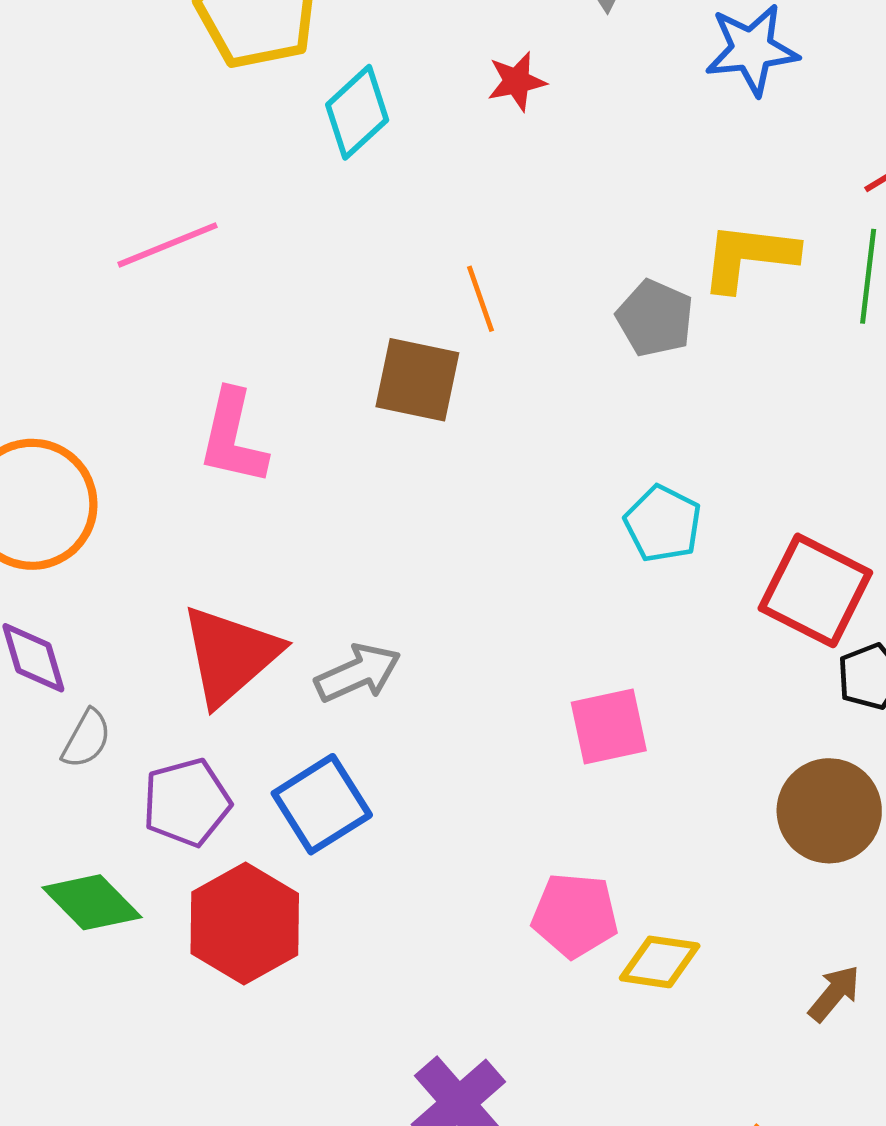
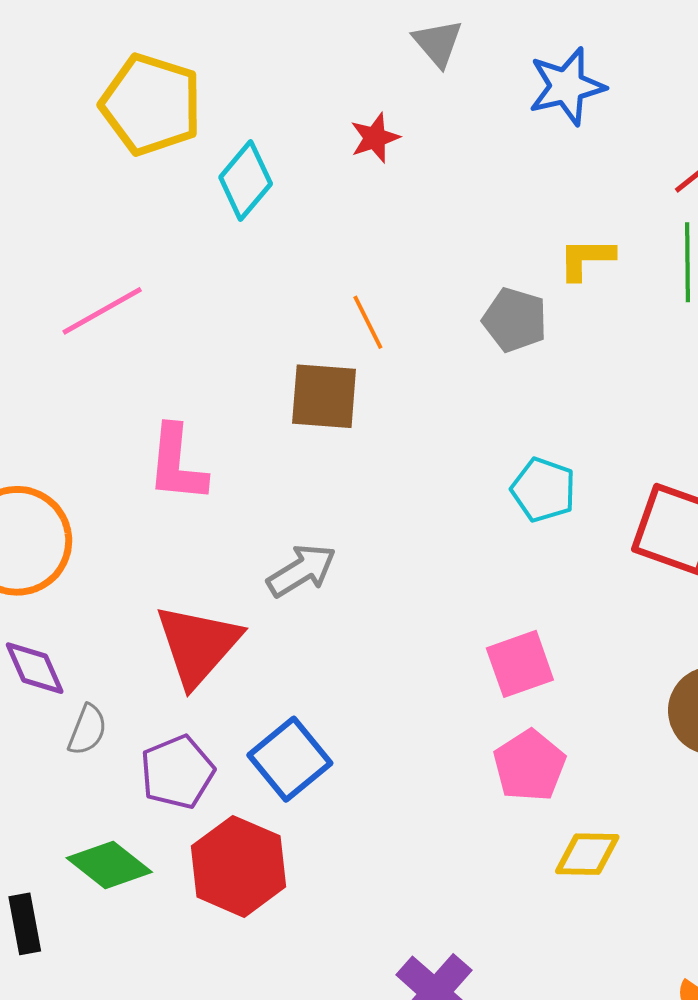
yellow L-shape: (749, 257) -> (586, 259), size x0.7
gray arrow: (358, 673) -> (302, 570), moved
pink pentagon: (575, 915) -> (529, 766), moved, turned -30

